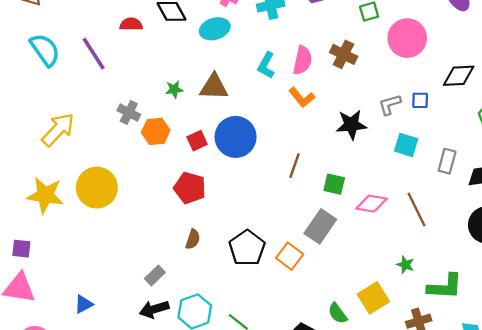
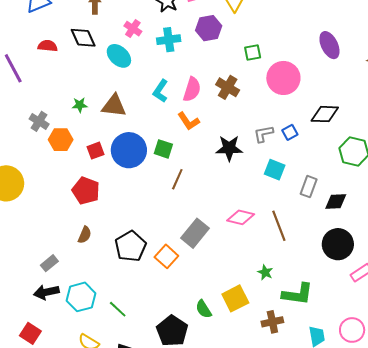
cyan ellipse: (215, 29) -> (119, 56), turned 55
blue square: (420, 100) -> (290, 132), turned -35
green square: (334, 184) -> (163, 149), moved

